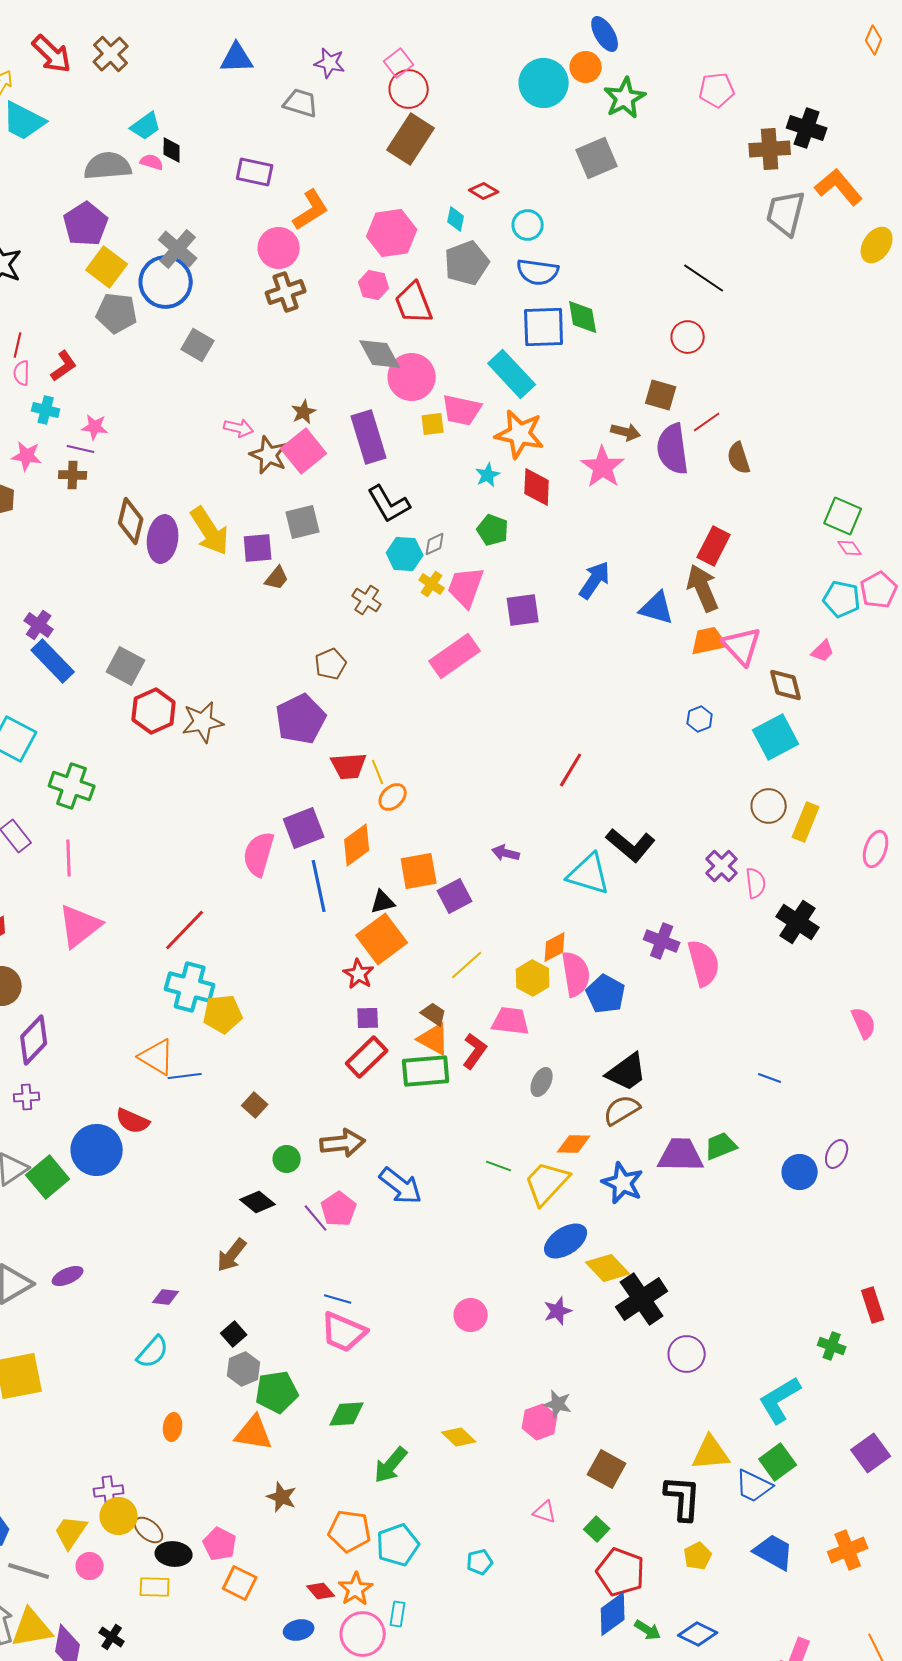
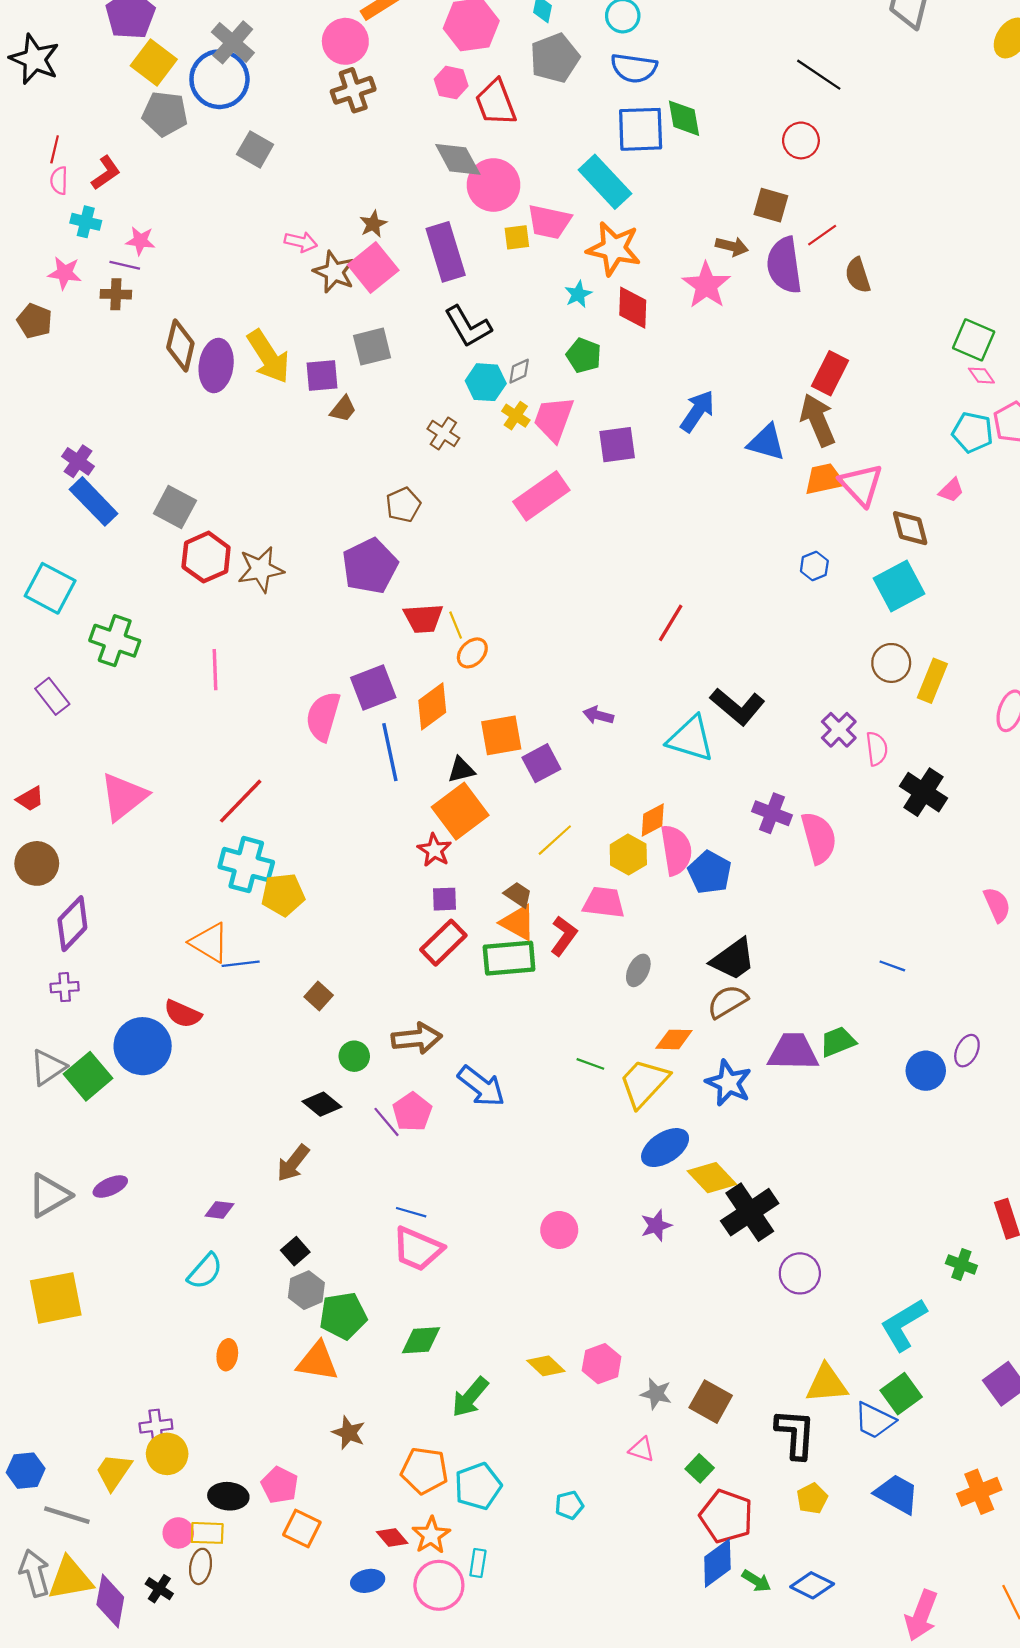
pink line: (69, 858) -> (215, 670), moved
gray star: (558, 1404) -> (656, 1394), moved
pink hexagon: (540, 1422) -> (602, 1364), moved
brown ellipse: (149, 1530) -> (201, 1566), moved, turned 60
pink circle: (90, 1566) -> (178, 1533), moved

